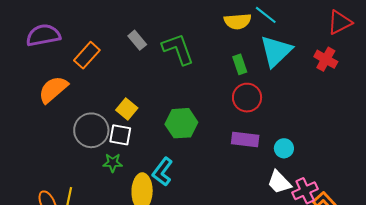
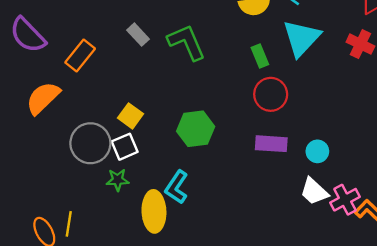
purple semicircle: (43, 35) -> (28, 35), turned -120
white square: (120, 135) -> (125, 147), turned -30

